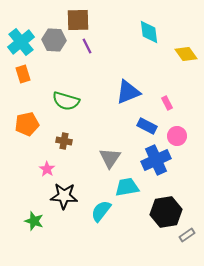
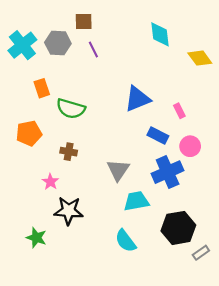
brown square: (78, 20) -> (84, 22), size x0.7
orange rectangle: (23, 74) -> (42, 88), moved
cyan semicircle: (101, 211) -> (126, 241), moved, turned -75

